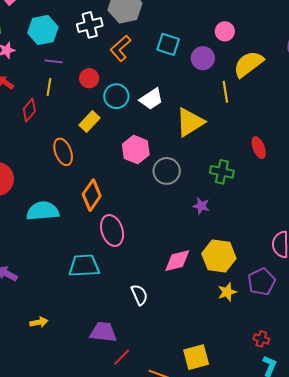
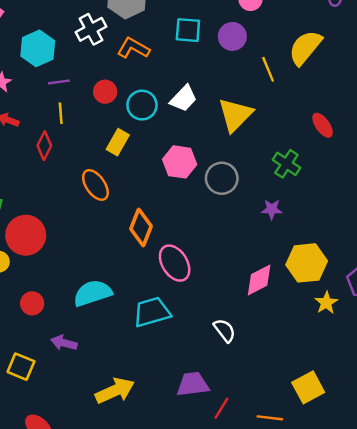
orange L-shape: (120, 48) -> (133, 48), turned 84
yellow semicircle: (248, 64) -> (305, 48), moved
green cross: (222, 172) -> (286, 164), turned 35
cyan semicircle: (43, 211) -> (93, 293), moved
yellow arrow: (39, 322) -> (115, 391), size x1.8

